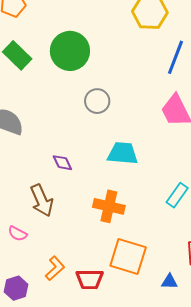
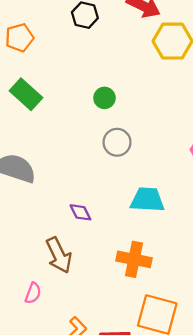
green circle: (70, 51) -> (104, 98), moved, size x0.5
pink semicircle: (18, 234) -> (33, 293), turned -96

